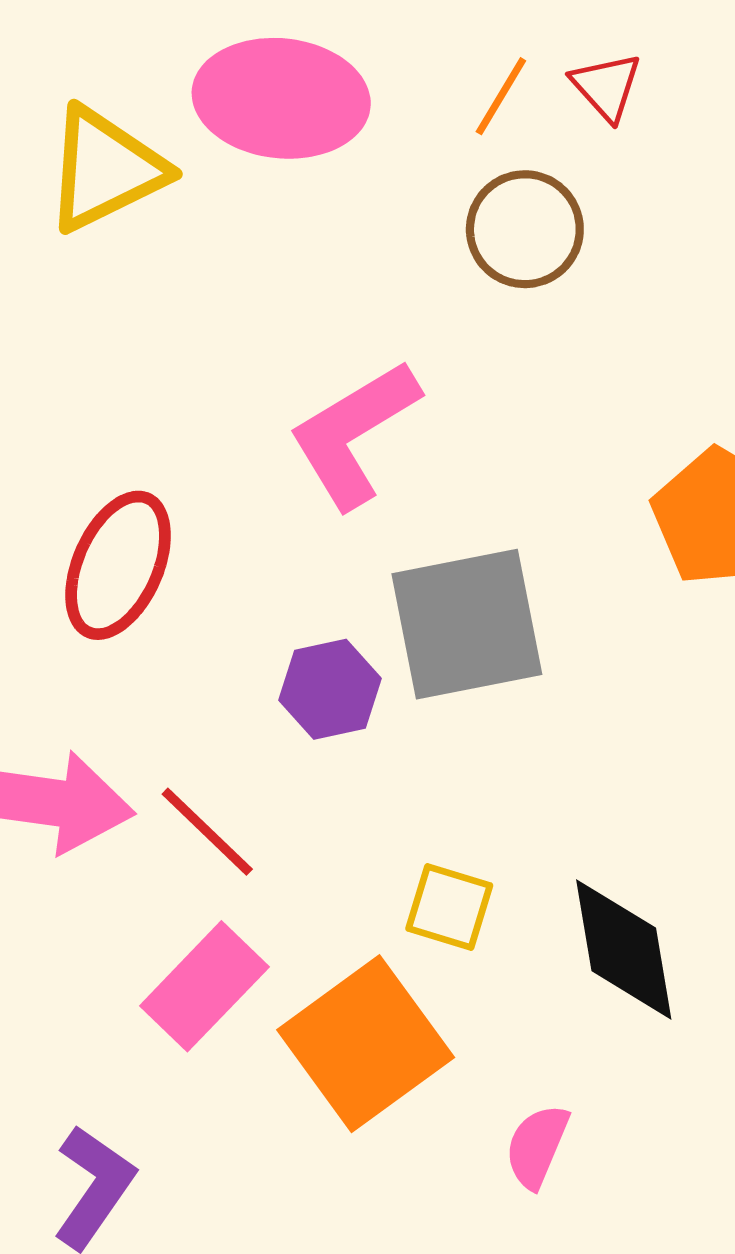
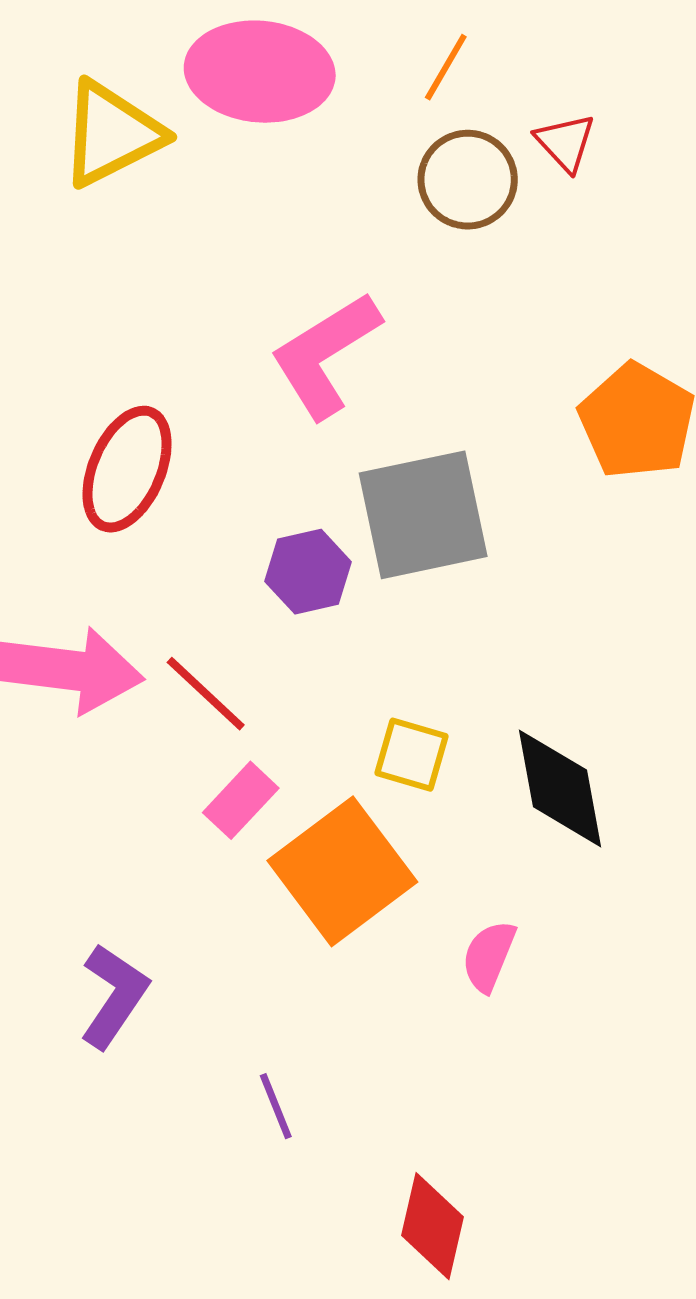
red triangle: (606, 87) -> (565, 142), moved
pink rectangle: (204, 986) -> (241, 800), moved, size x0.7

